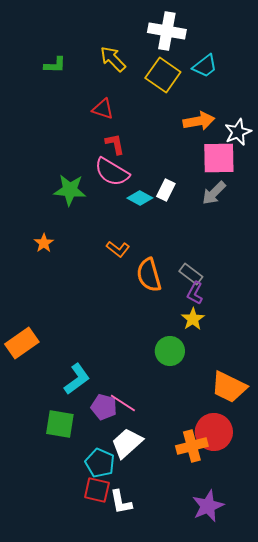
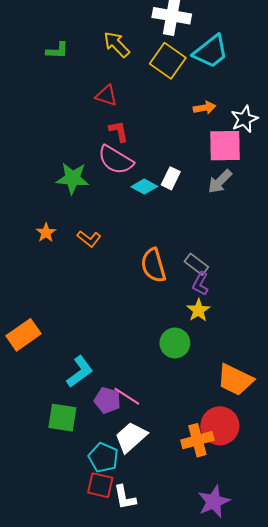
cyan trapezoid: (205, 66) -> (211, 52), size x1.4
orange arrow: (199, 121) -> (205, 108), size x0.7
orange L-shape: (118, 249) -> (89, 239), moved

